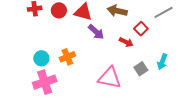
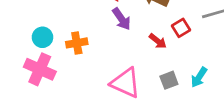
pink cross: (45, 82) -> (40, 69), turned 30

